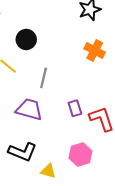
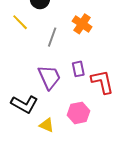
orange cross: (95, 51) -> (82, 24), moved
purple trapezoid: (29, 109) -> (49, 77), moved, turned 44

